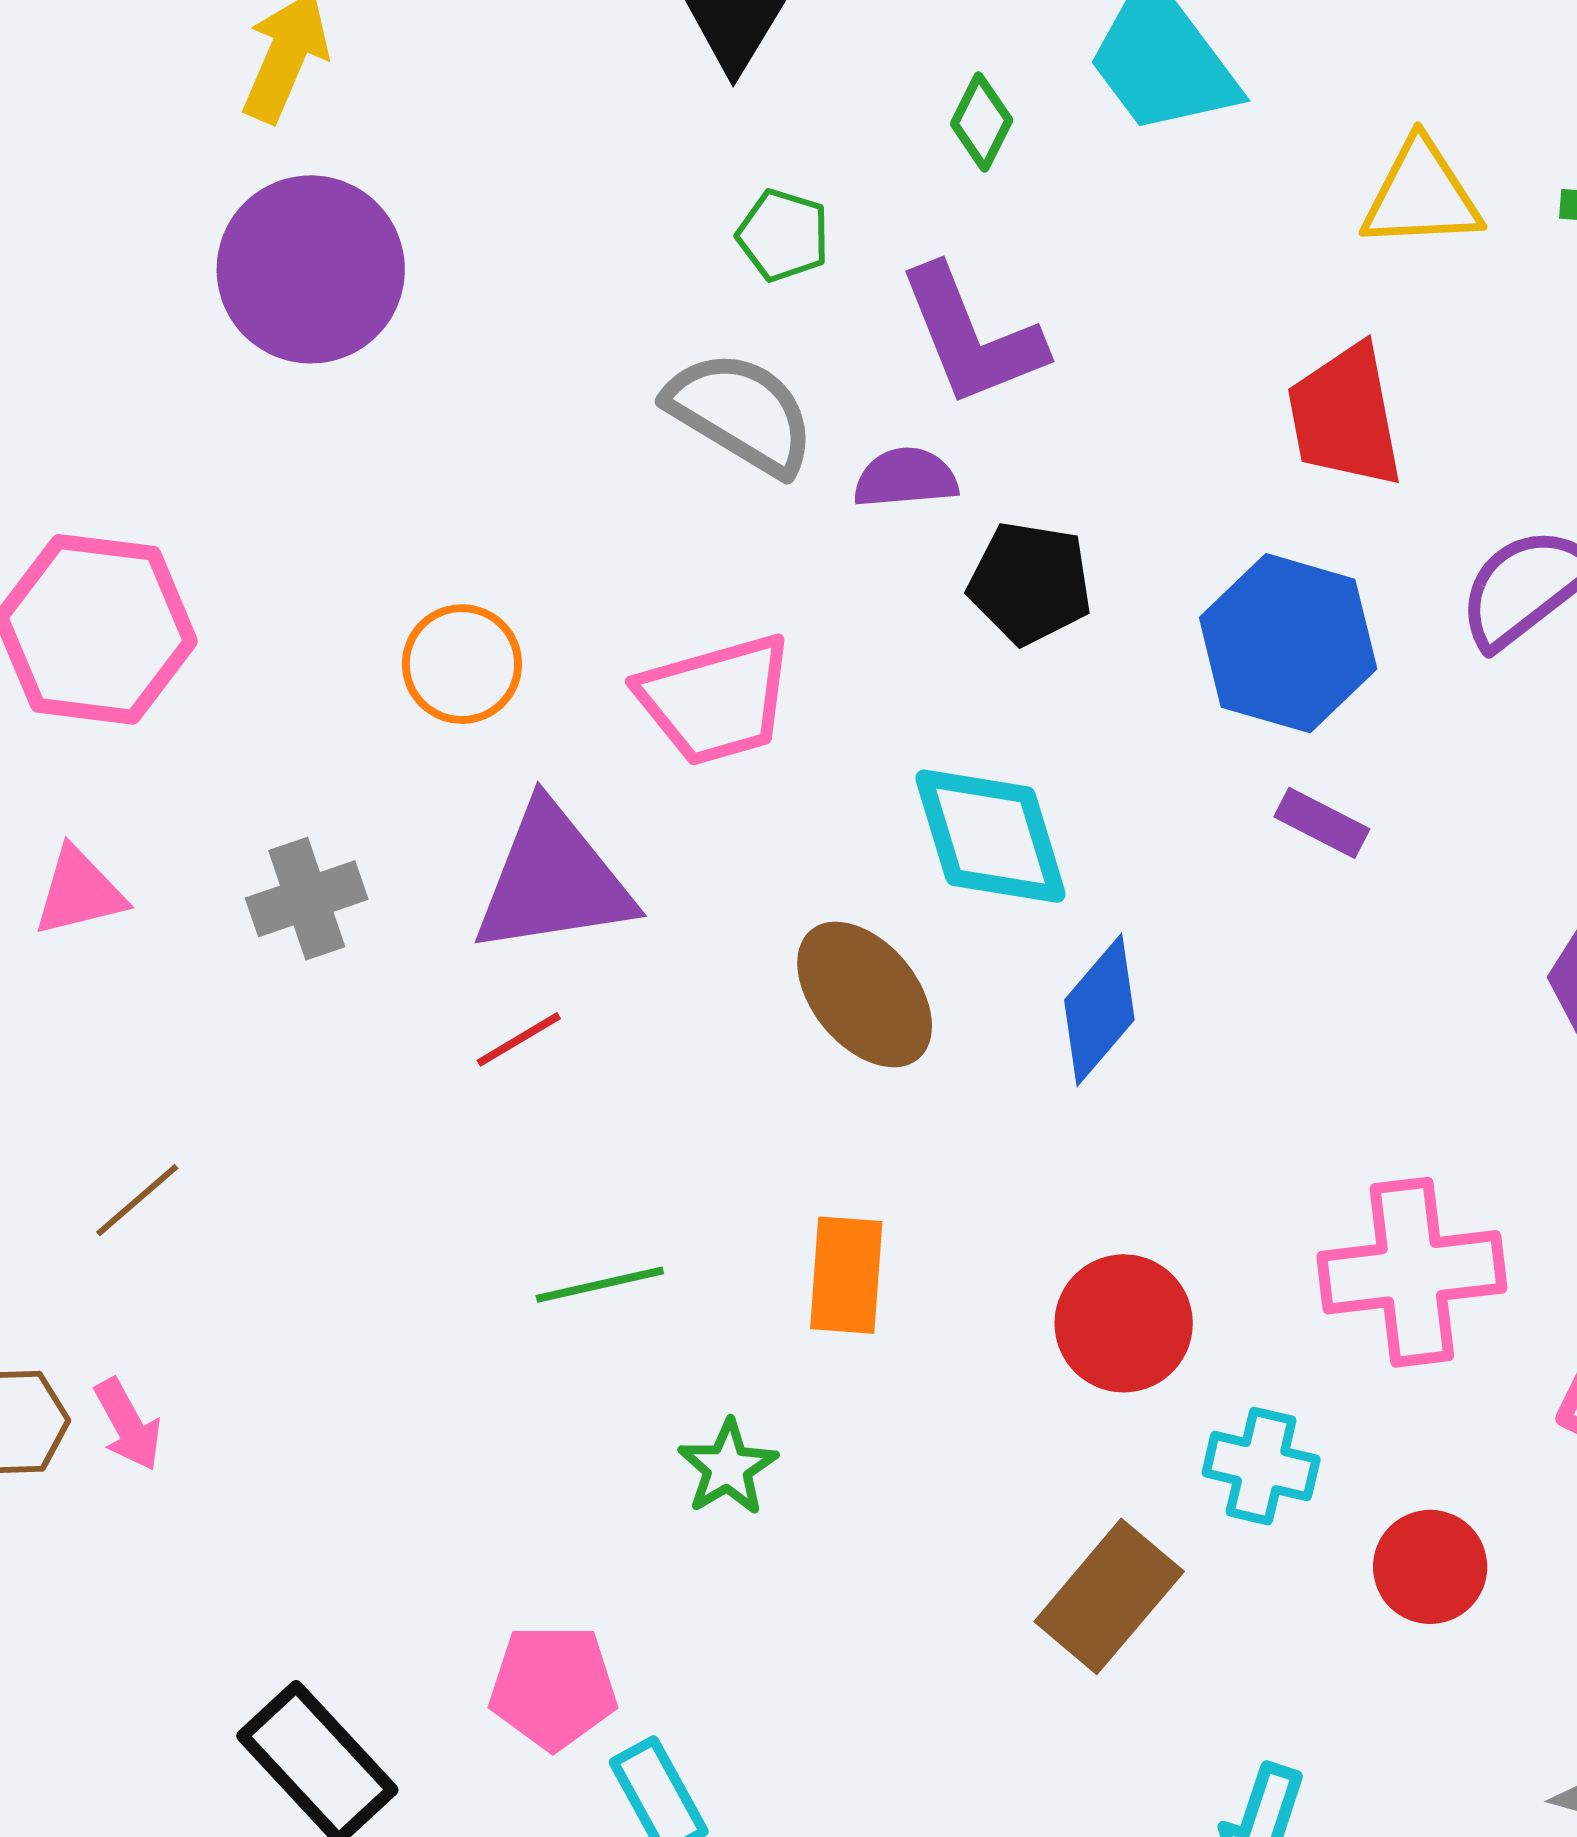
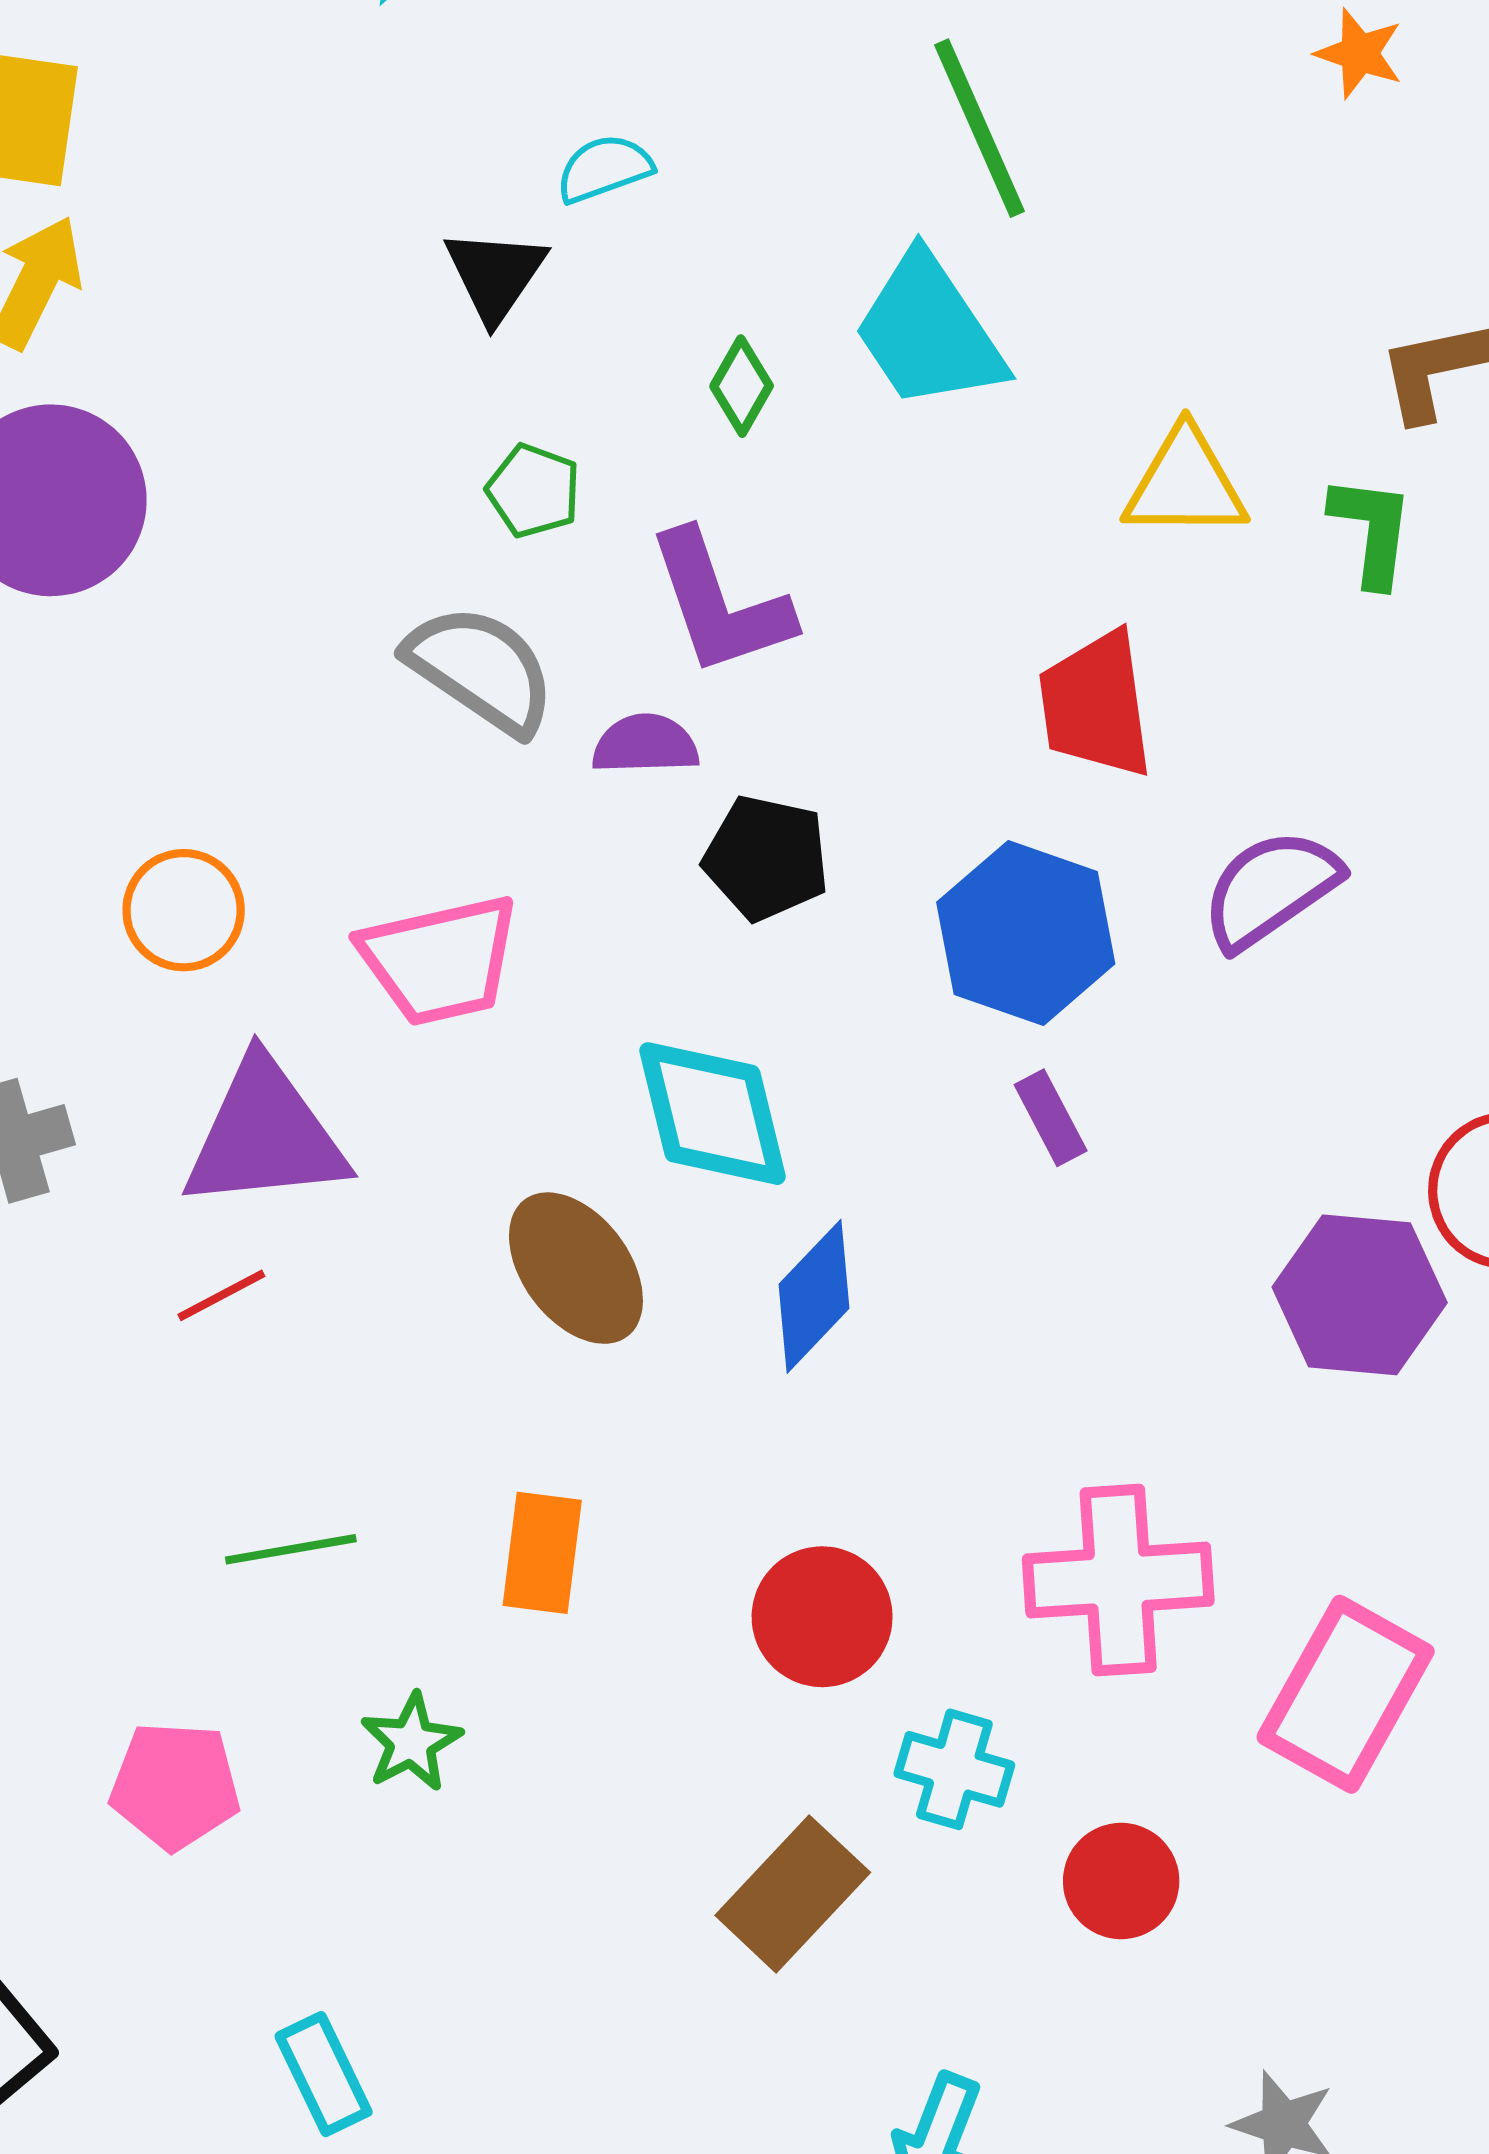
purple rectangle: (1322, 823) -> (1051, 1118), turned 32
pink pentagon: (553, 1687) -> (175, 1786), moved

